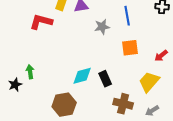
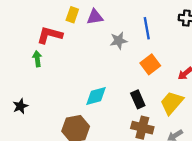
orange square: (130, 48) -> (150, 64), turned -30
green arrow: (30, 72) -> (37, 59), moved
black rectangle: (105, 79) -> (138, 99), moved

